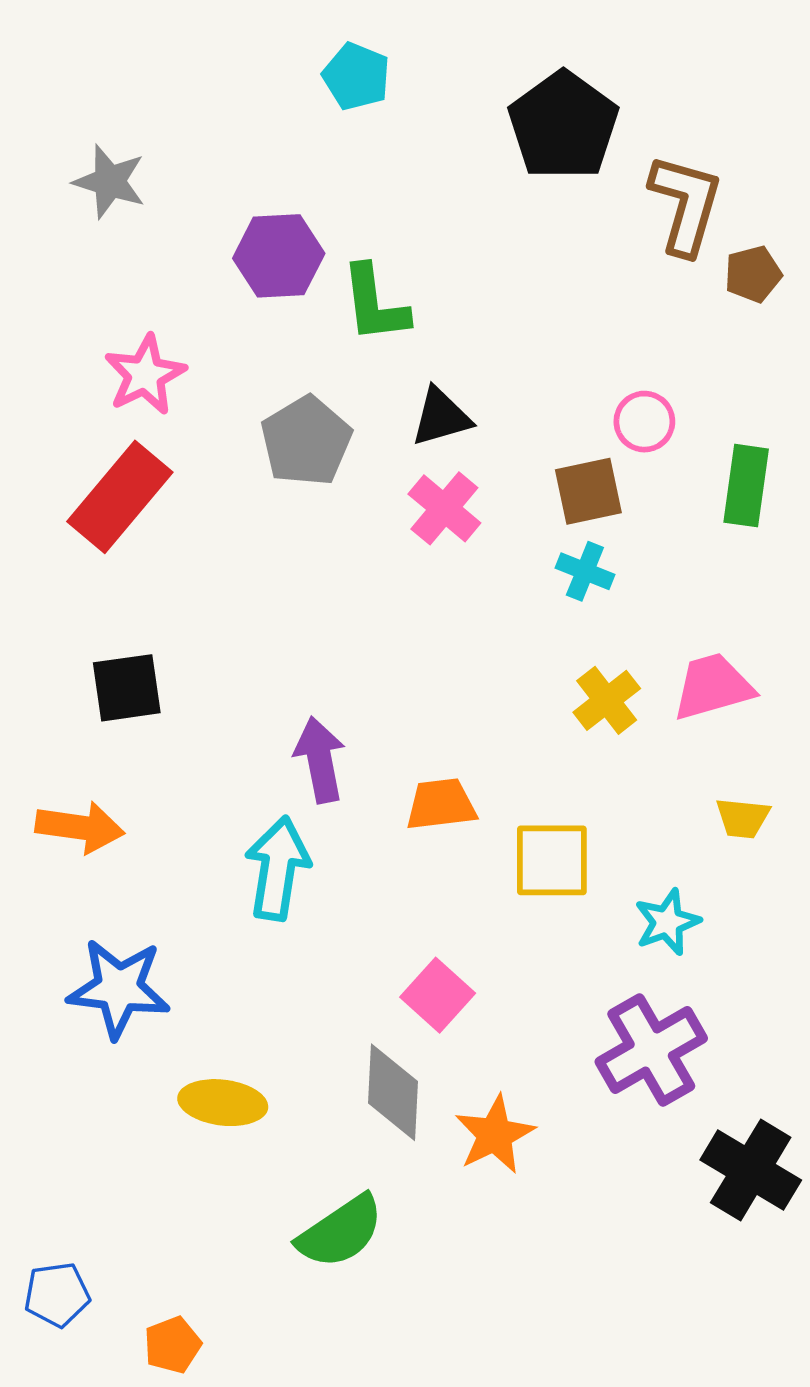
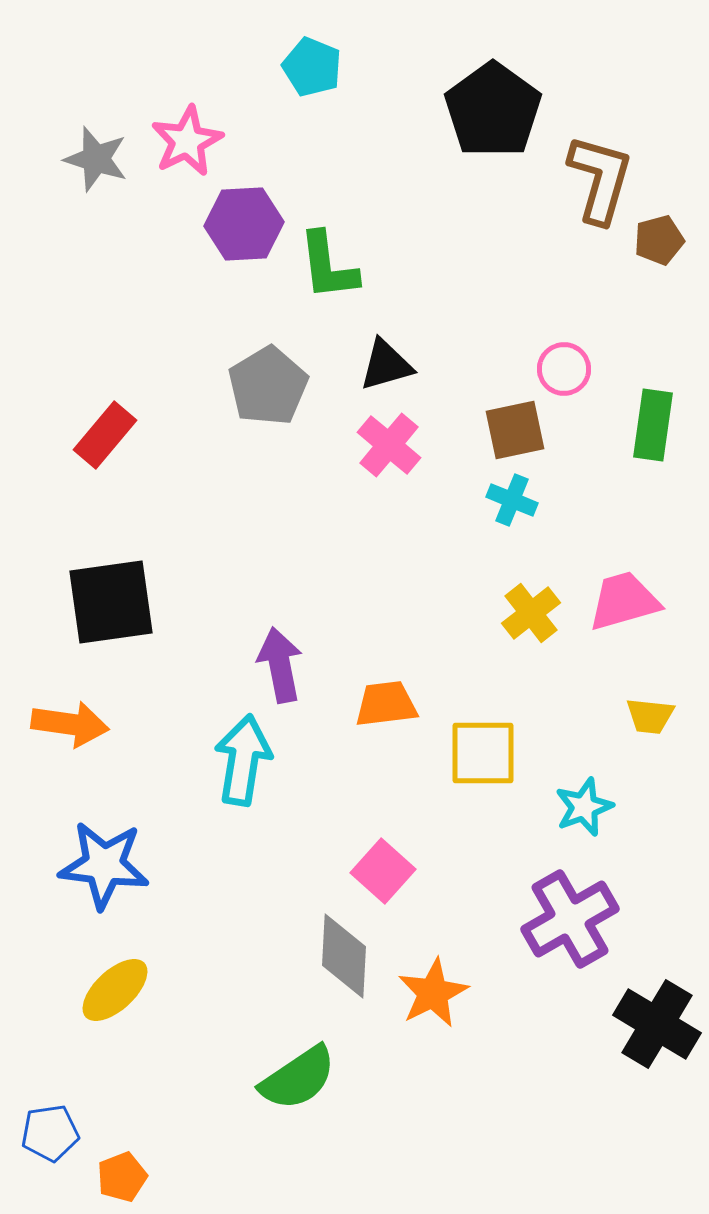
pink star: (145, 375) -> (187, 141), moved
red rectangle: (120, 497) -> (105, 435), size x0.7
black square: (127, 688) -> (111, 602), size x1.4
yellow ellipse: (223, 1103) -> (115, 990), moved, turned -50
orange pentagon: (172, 1345) -> (122, 1177), moved

